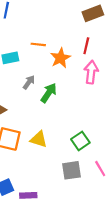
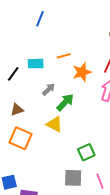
orange line: (38, 44) -> (64, 56), turned -32
yellow triangle: (39, 139) -> (54, 124), moved

